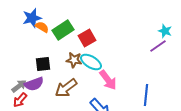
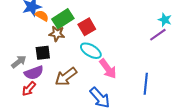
brown star: (74, 60) -> (57, 34), moved
gray arrow: (19, 86) -> (19, 62), moved
red arrow: (20, 100) -> (29, 89), moved

